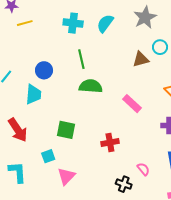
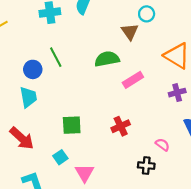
green line: (81, 59) -> (56, 57), moved
brown triangle: (141, 59) -> (130, 32), turned -36
green semicircle: (91, 86) -> (107, 59), moved
pink rectangle: (132, 104) -> (133, 80), turned -60

